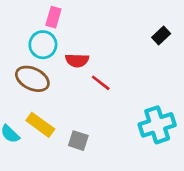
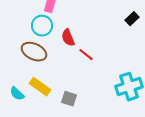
red semicircle: (77, 60) -> (68, 38), turned 66

